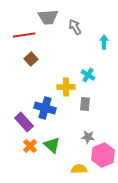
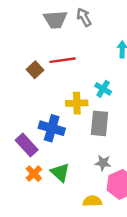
gray arrow: (75, 27) -> (84, 17), moved
red line: (24, 35) -> (62, 60), moved
gray rectangle: (85, 104) -> (99, 123), size x1.5

